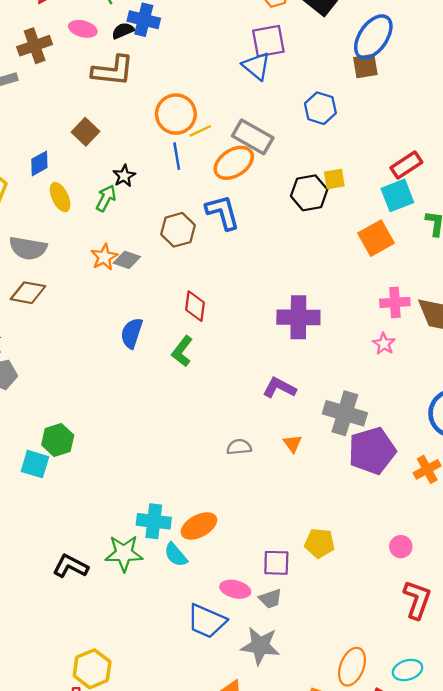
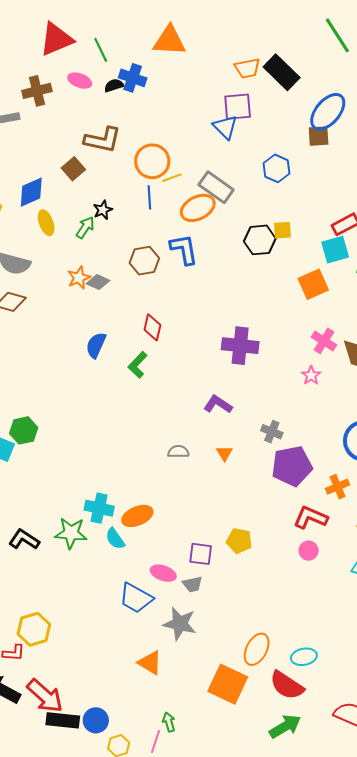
brown L-shape: (113, 71) -> (103, 140), moved
blue diamond: (39, 163) -> (31, 192), size x1.4
pink cross: (395, 302) -> (324, 341), turned 30
gray cross: (345, 413) -> (272, 432), size x0.6
red L-shape: (417, 600) -> (311, 518), moved, turned -92

